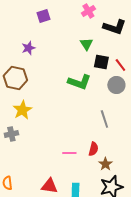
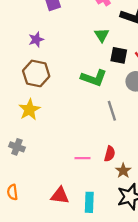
brown hexagon: (15, 78) -> (36, 73), moved
gray line: (104, 119) -> (112, 111), moved
gray cross: (11, 134) -> (17, 147), moved, turned 32

